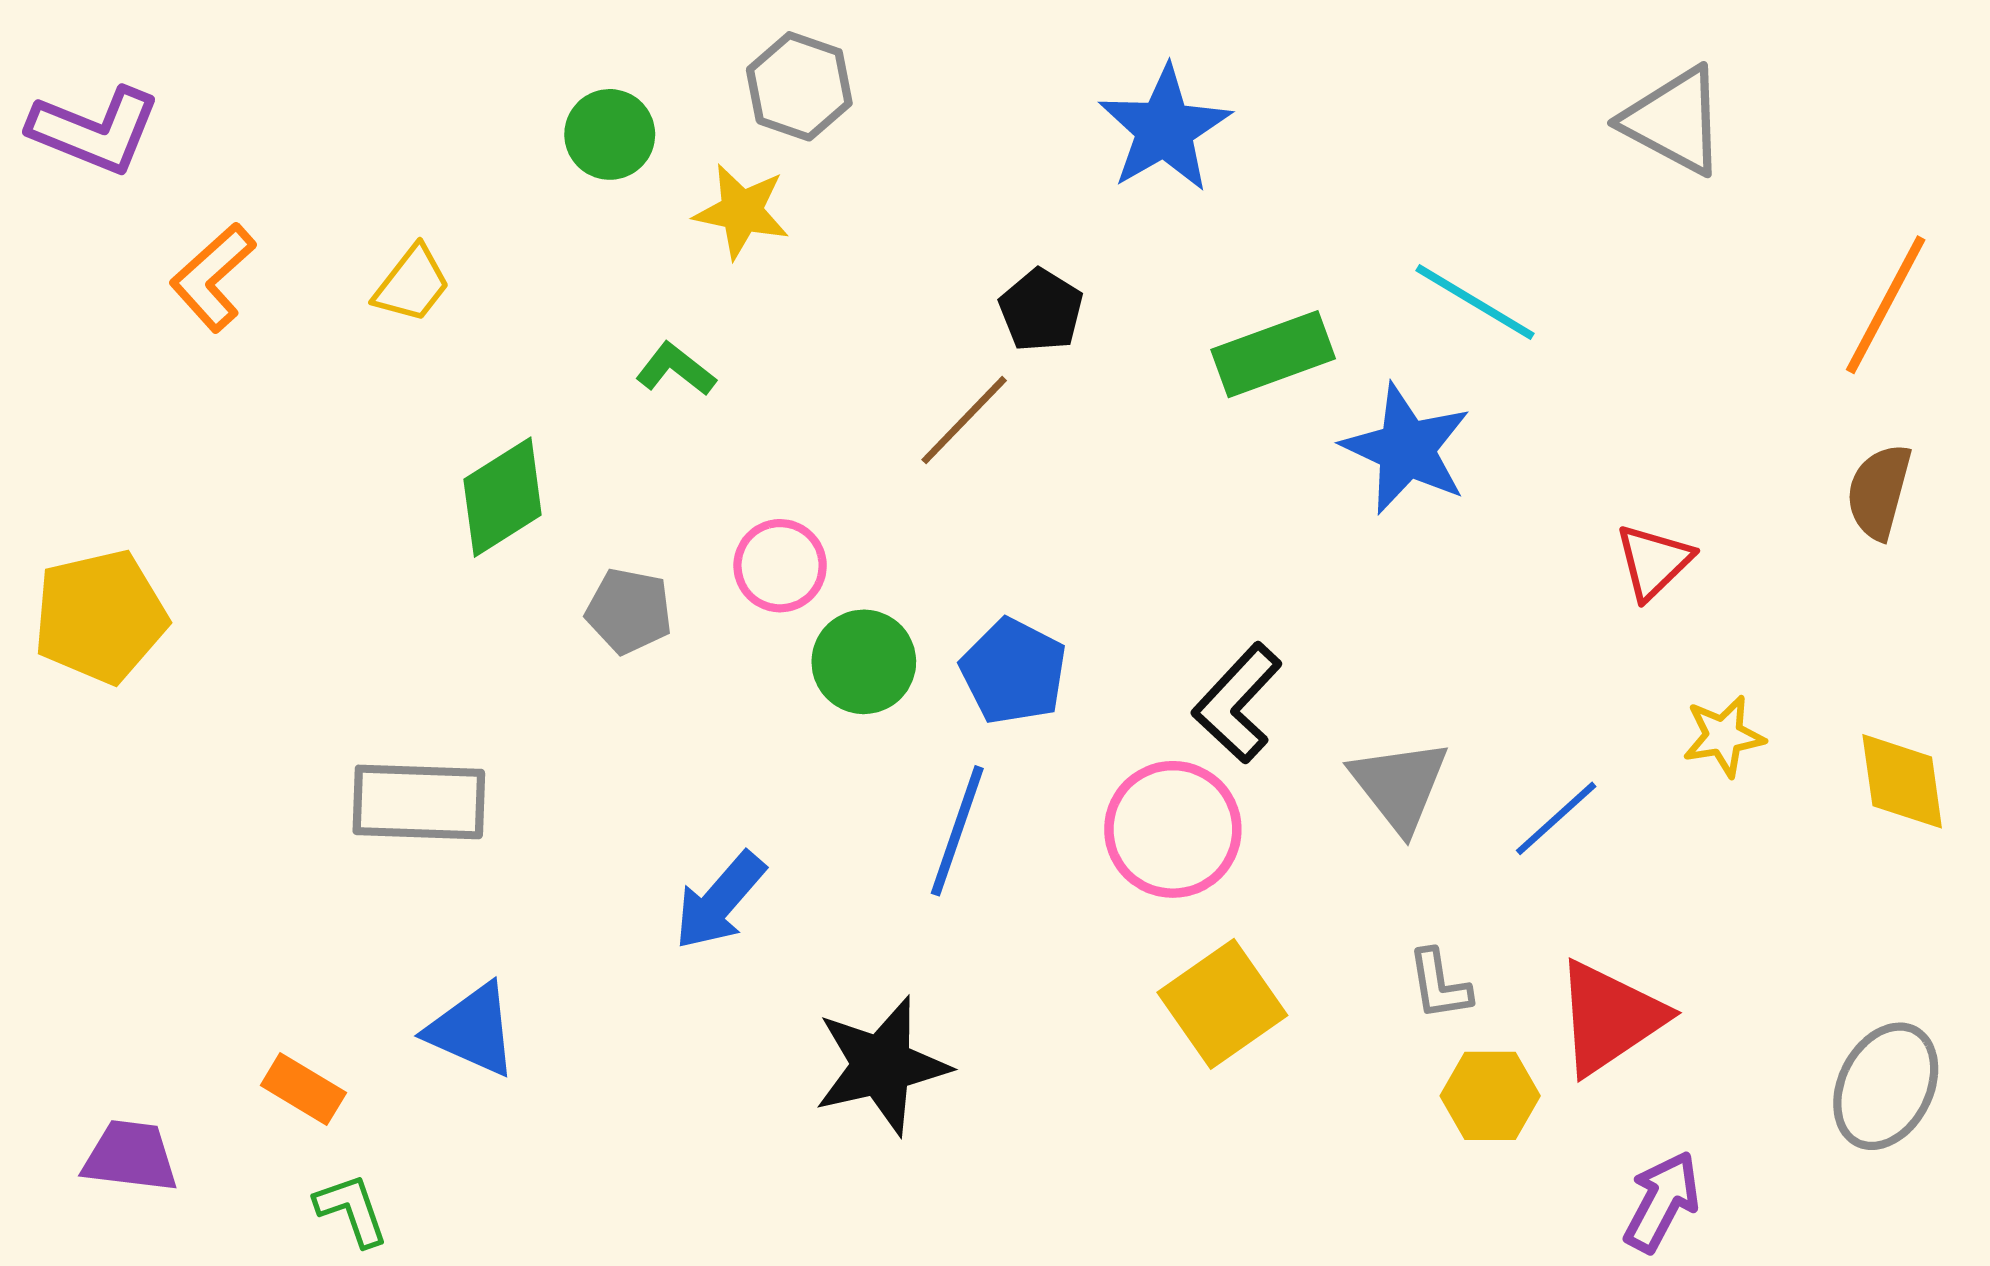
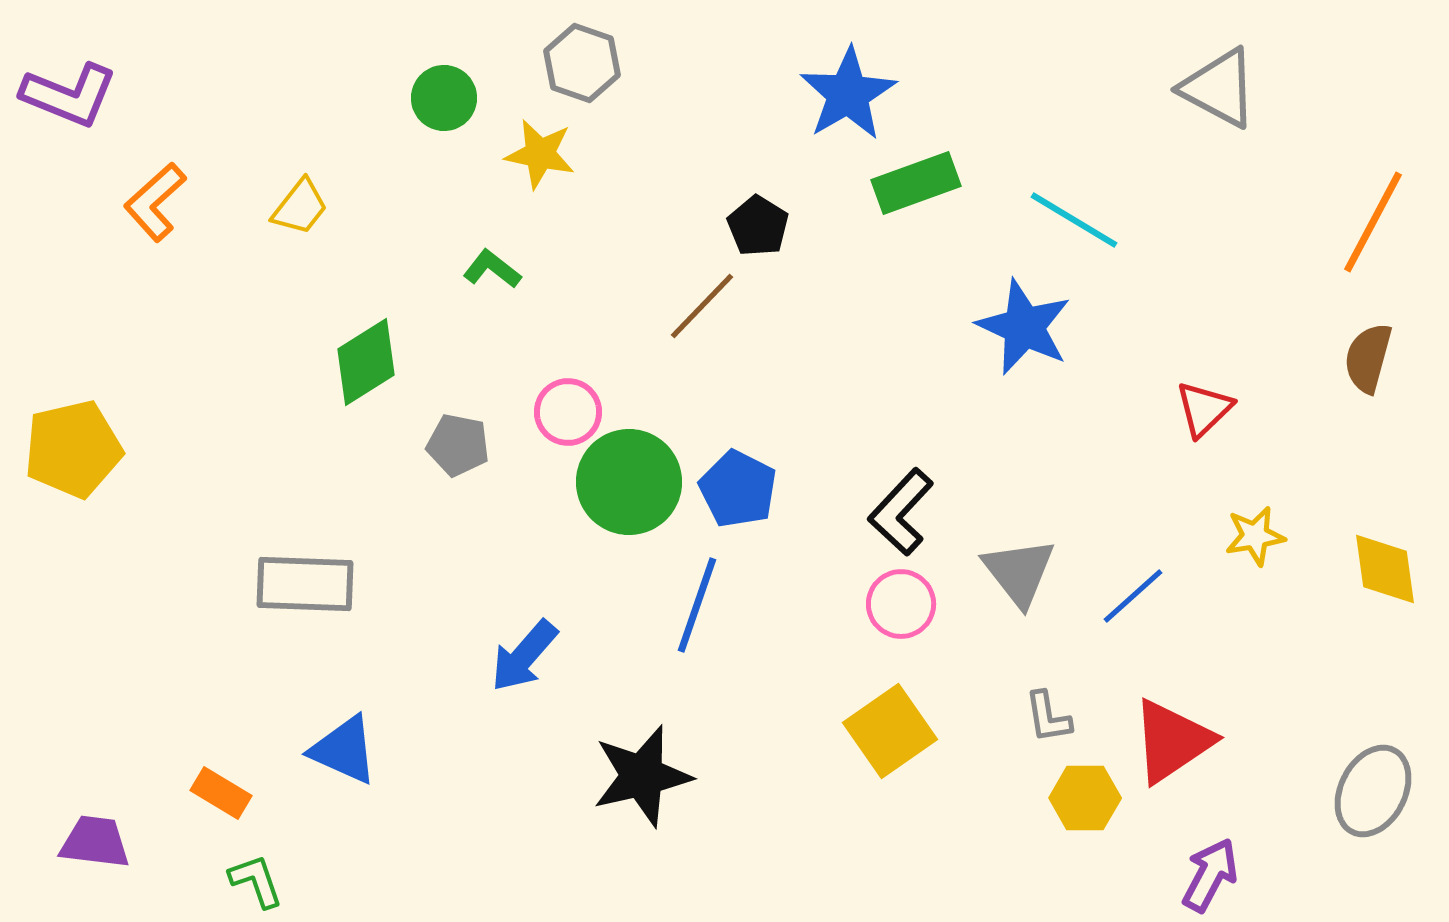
green rectangle: (1273, 354) -> (916, 183), moved
green circle: (864, 662) -> (629, 482), size x1.4
pink circle: (1173, 829) -> (901, 604), moved, size x0.7

